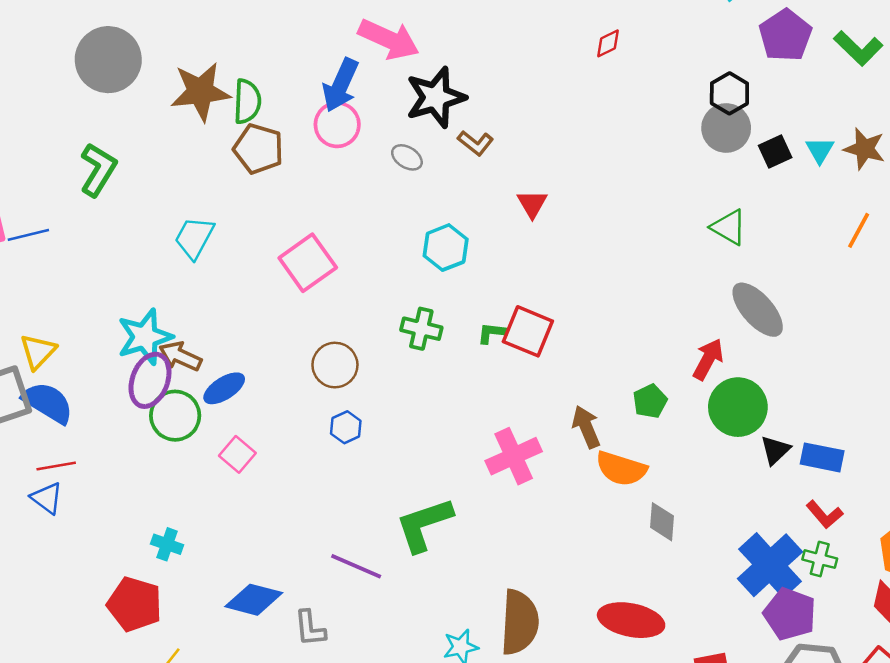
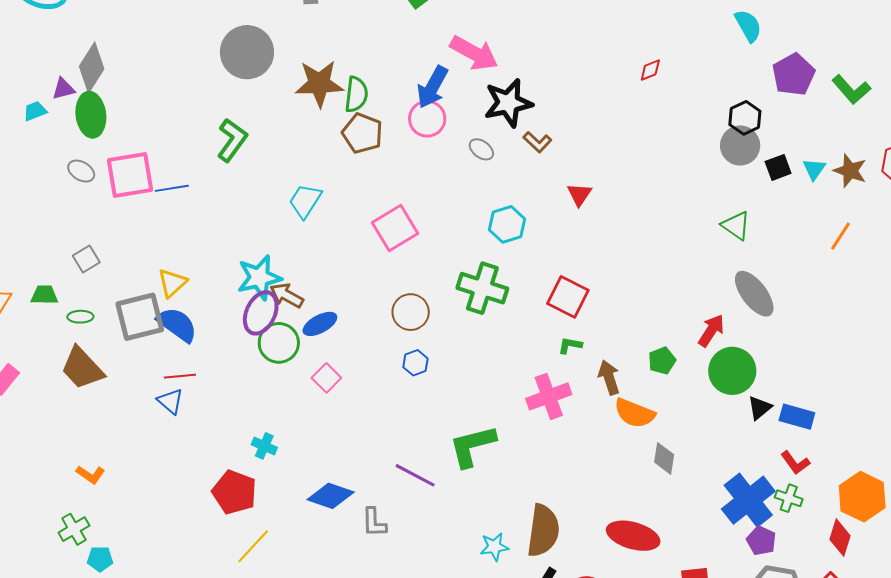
green cross: (421, 329) -> (482, 288), size x1.5
green L-shape: (492, 333) -> (570, 345), moved
purple pentagon: (790, 614) -> (761, 541), size x0.7

